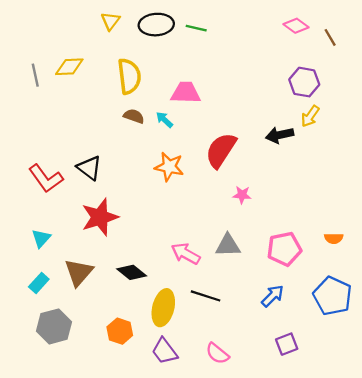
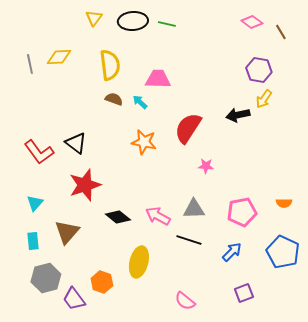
black diamond: (132, 272) -> (118, 217), moved
cyan rectangle: (39, 283) -> (33, 241), turned -48
black line: (206, 296) -> (189, 240), moved
purple trapezoid: (164, 351) -> (74, 299), moved

